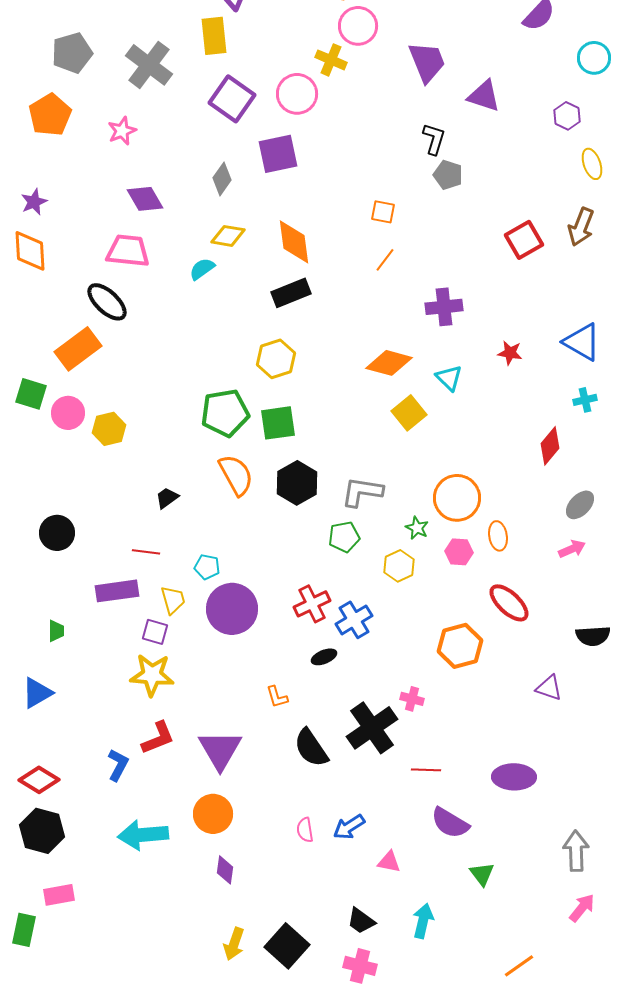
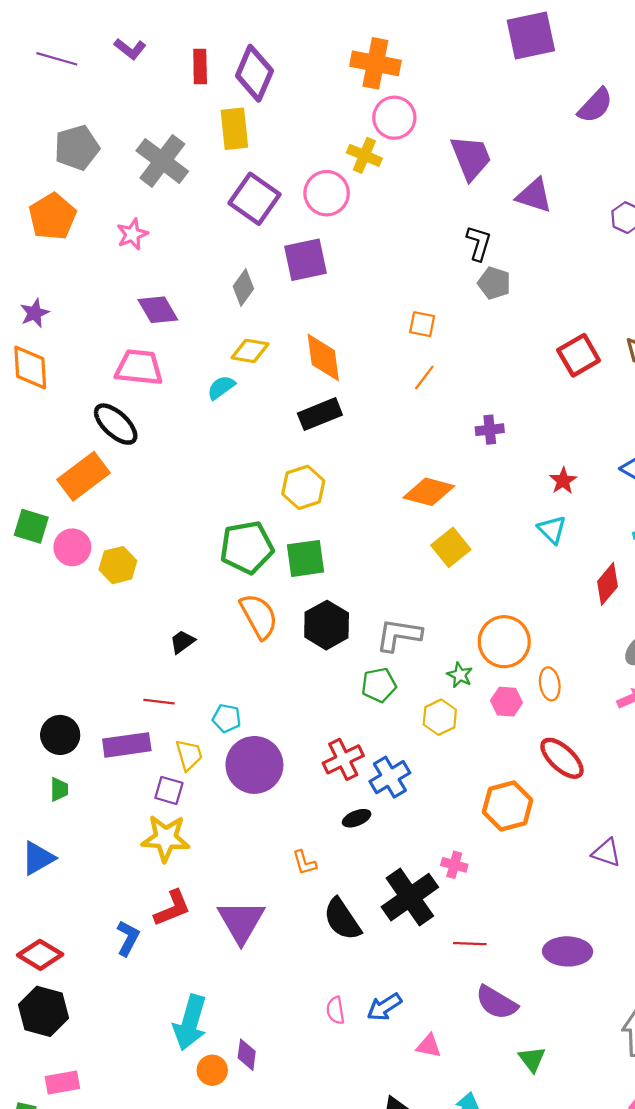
purple cross: (444, 307) -> (490, 430), size x0.7
red star: (510, 353) -> (563, 481), turned 30
cyan triangle: (449, 378) -> (552, 530), moved
black circle: (57, 533) -> (60, 735), moved
orange circle: (213, 814) -> (212, 1070), moved, size x0.7
cyan arrow: (143, 835) -> (190, 1022), moved, turned -69

